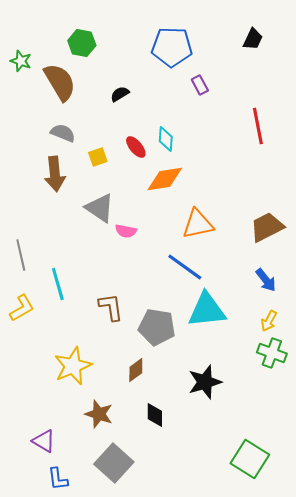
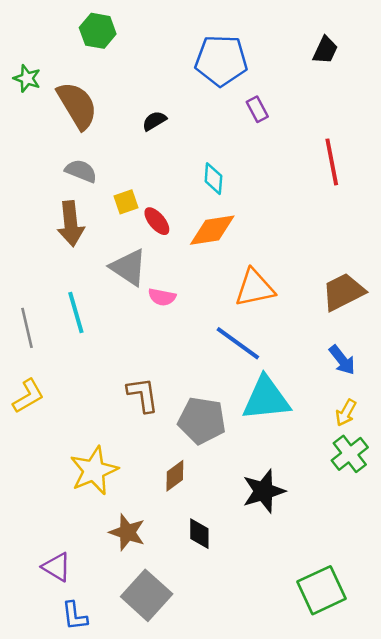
green hexagon: (82, 43) -> (98, 31), moved
red ellipse: (136, 147) -> (157, 221), moved
cyan line: (58, 284) -> (76, 312), moved
green cross: (272, 353) -> (350, 454), turned 32
green square: (250, 459) -> (321, 590), turned 33

